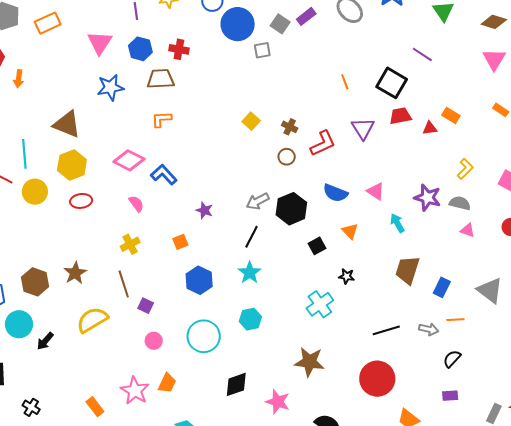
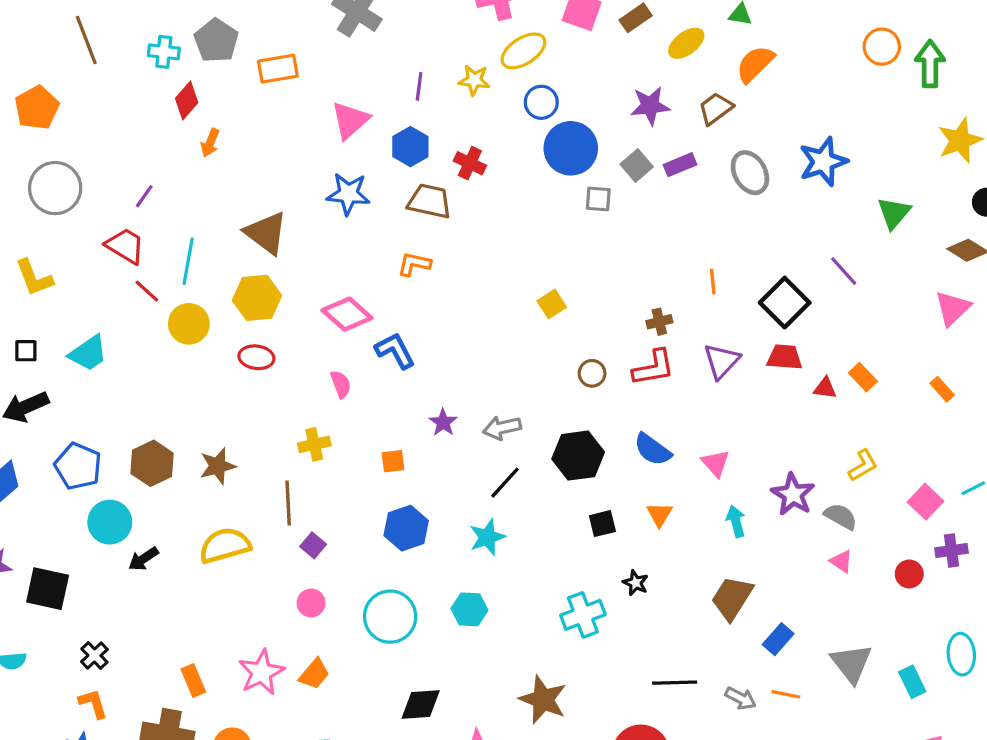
brown cross: (290, 127) -> (659, 322), moved, turned 35
gray arrow: (258, 201) -> (502, 428), moved

